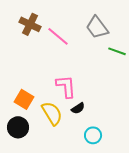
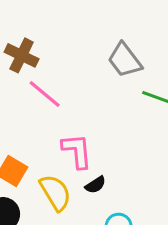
pink line: (58, 36) -> (45, 94), moved

